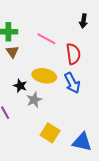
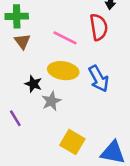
pink line: (46, 39) -> (65, 38), moved
red semicircle: (73, 54) -> (99, 27), moved

